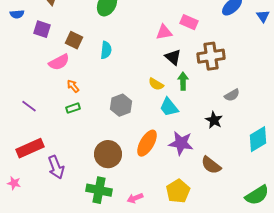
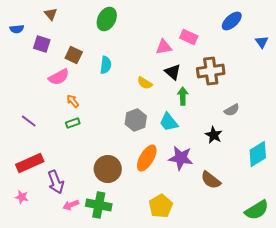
blue triangle: (263, 16) -> (262, 42), moved
yellow semicircle: (156, 84) -> (145, 83), moved
gray hexagon: (121, 105) -> (136, 120), moved
pink star: (14, 183) -> (22, 197), moved
yellow pentagon: (178, 191) -> (161, 206), moved
pink arrow: (135, 198) -> (71, 205), moved

